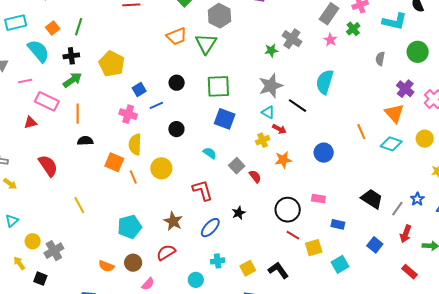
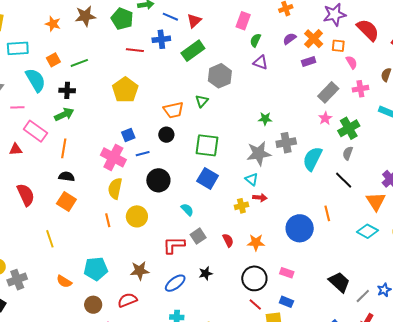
green line: (79, 27) -> (79, 63), turned 42
green cross: (353, 29) -> (349, 128), moved, size x1.5
orange trapezoid: (177, 36) -> (173, 110), moved
gray cross: (292, 39) -> (286, 143), moved, turned 36
green triangle: (206, 44) -> (202, 101), size x0.6
gray semicircle: (380, 59) -> (348, 153), moved
yellow pentagon: (112, 64) -> (125, 90), moved
black line: (297, 106) -> (344, 180), moved
pink cross: (128, 114) -> (113, 157), size x1.4
black circle: (176, 129) -> (158, 180), size x1.5
red arrow: (279, 129) -> (260, 198), turned -32
orange line: (361, 132) -> (327, 213), moved
blue circle: (324, 153) -> (300, 228), size x1.4
orange star: (283, 160) -> (256, 242), moved
orange square: (114, 162) -> (66, 202), moved
gray square: (237, 166) -> (198, 236), moved
red L-shape: (202, 190) -> (174, 245), turned -85
brown star: (173, 221) -> (140, 271), turned 30
blue rectangle: (338, 224) -> (286, 302), moved
orange semicircle: (106, 266) -> (64, 281), moved

